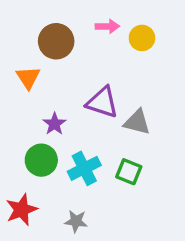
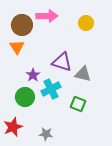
pink arrow: (107, 26) -> (47, 16), moved, size x1.5
brown circle: (56, 41) -> (22, 25), moved
cyan cross: (84, 168) -> (51, 89), moved

